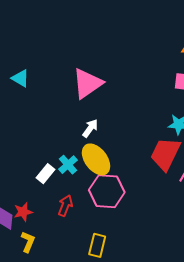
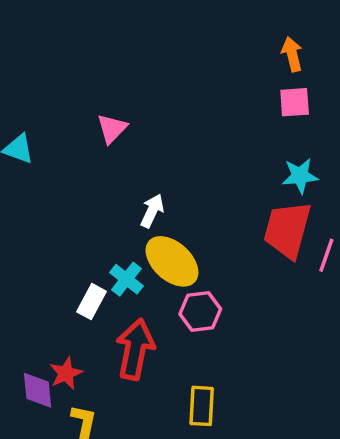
pink triangle: (87, 84) -> (112, 129), moved, size x0.6
pink hexagon: (107, 191) -> (200, 312), size x0.7
red arrow: (65, 206) -> (135, 349), size x1.6

